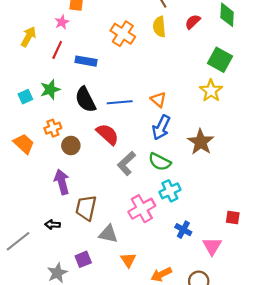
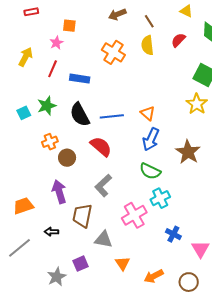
orange trapezoid: (24, 144) -> (23, 206), moved, turned -60
gray L-shape: (126, 163) -> (103, 185), moved

